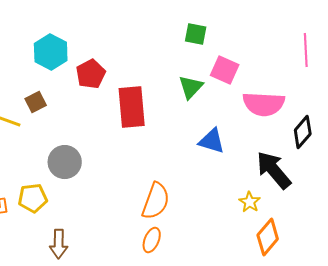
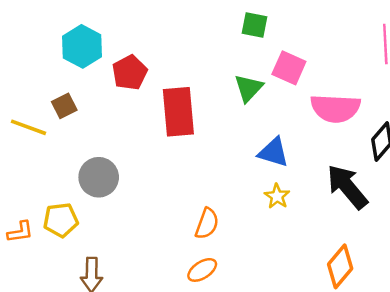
orange semicircle: (156, 201) -> (207, 224), size x0.7
yellow star: (250, 202) -> (277, 196), moved
orange ellipse: (152, 240) -> (202, 270), turned 35

